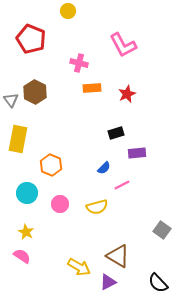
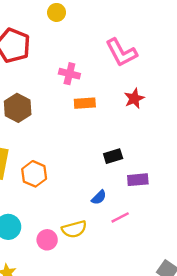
red star: (127, 94) -> (134, 98), moved
orange hexagon: (51, 165) -> (34, 174), moved
yellow semicircle: (97, 207) -> (74, 229), moved

